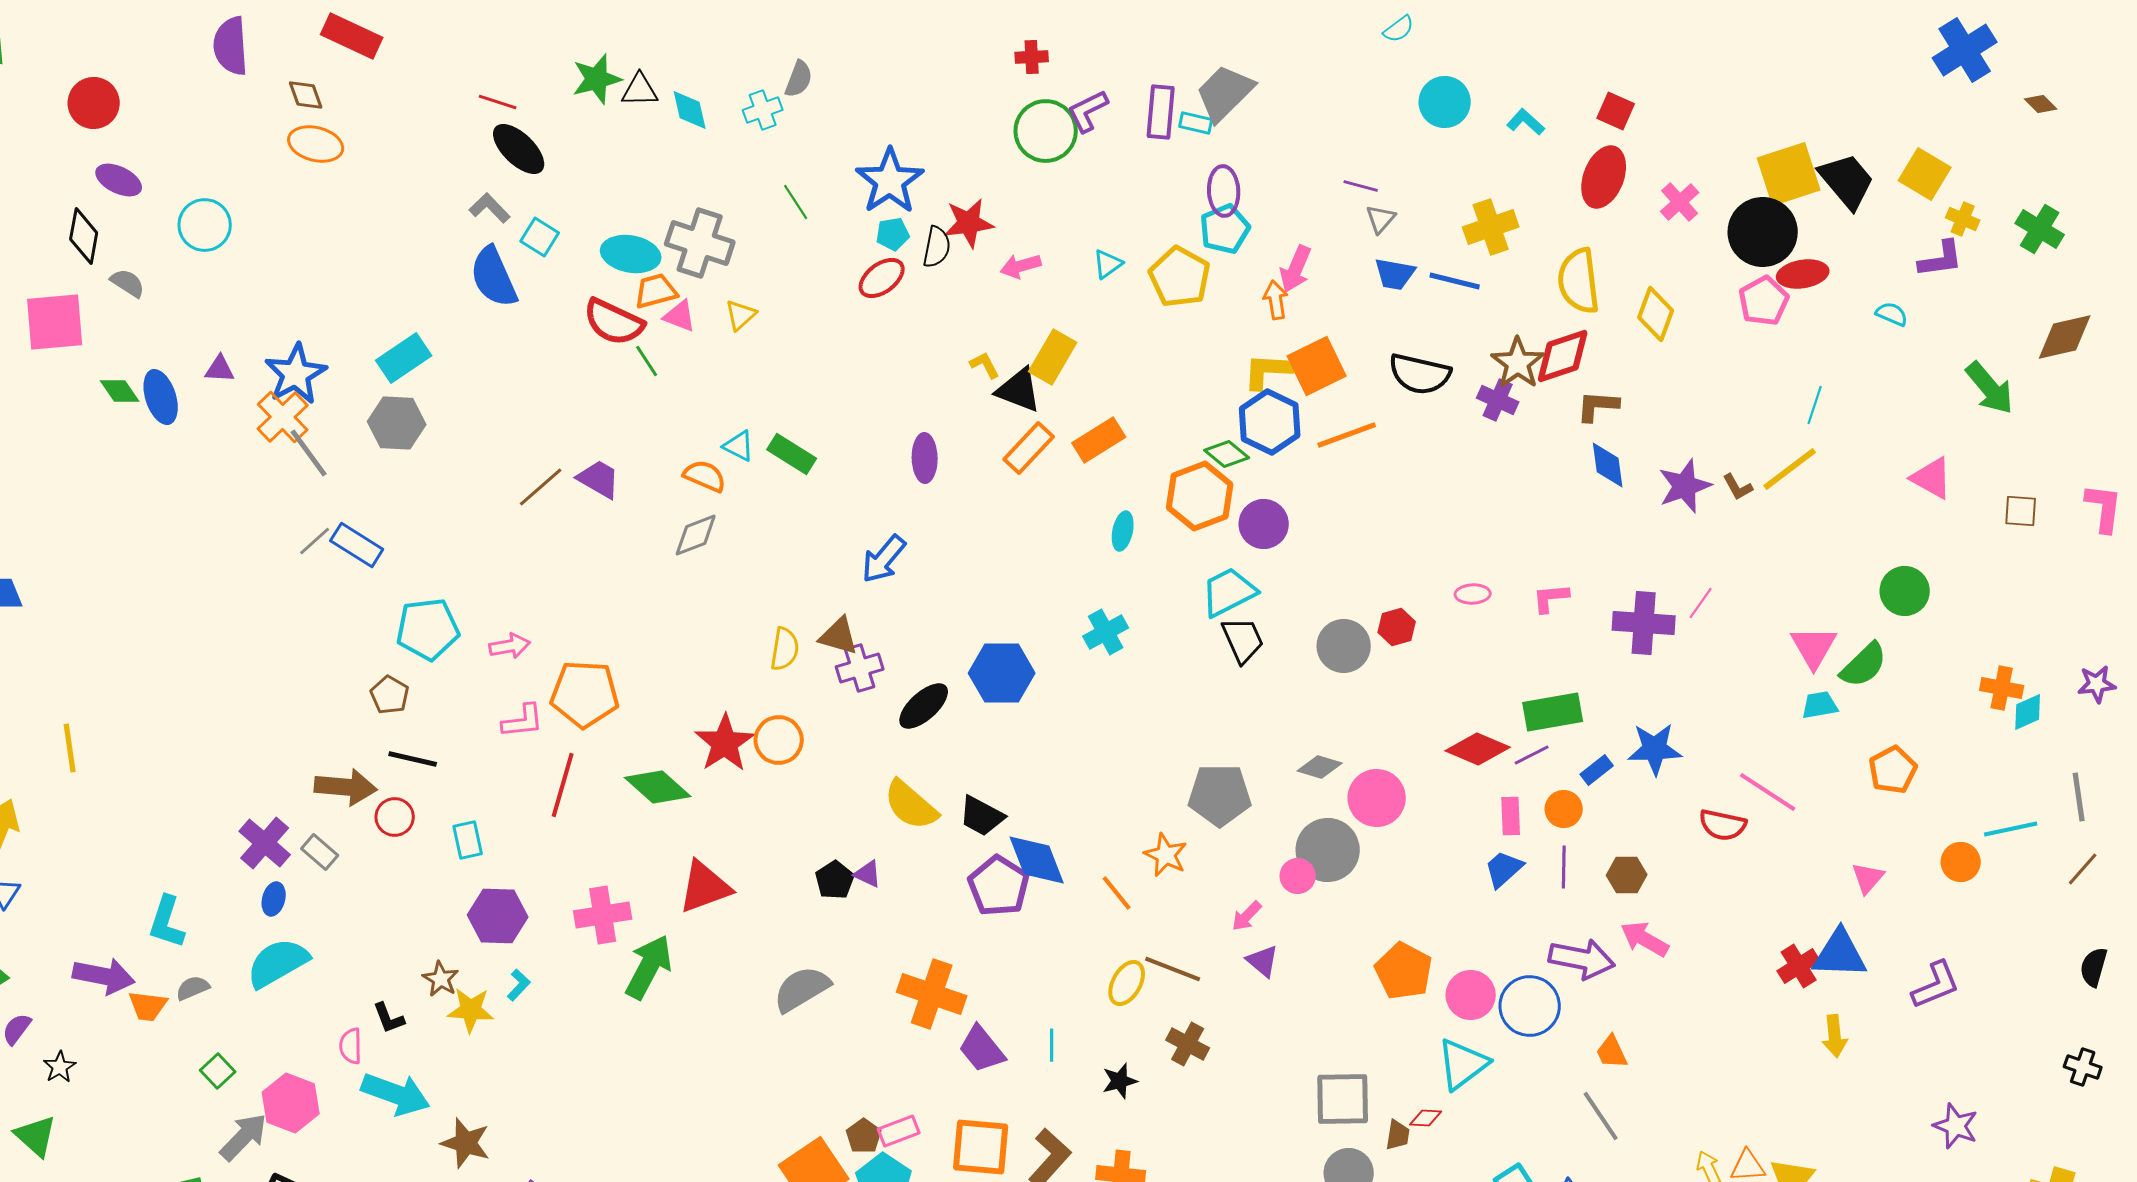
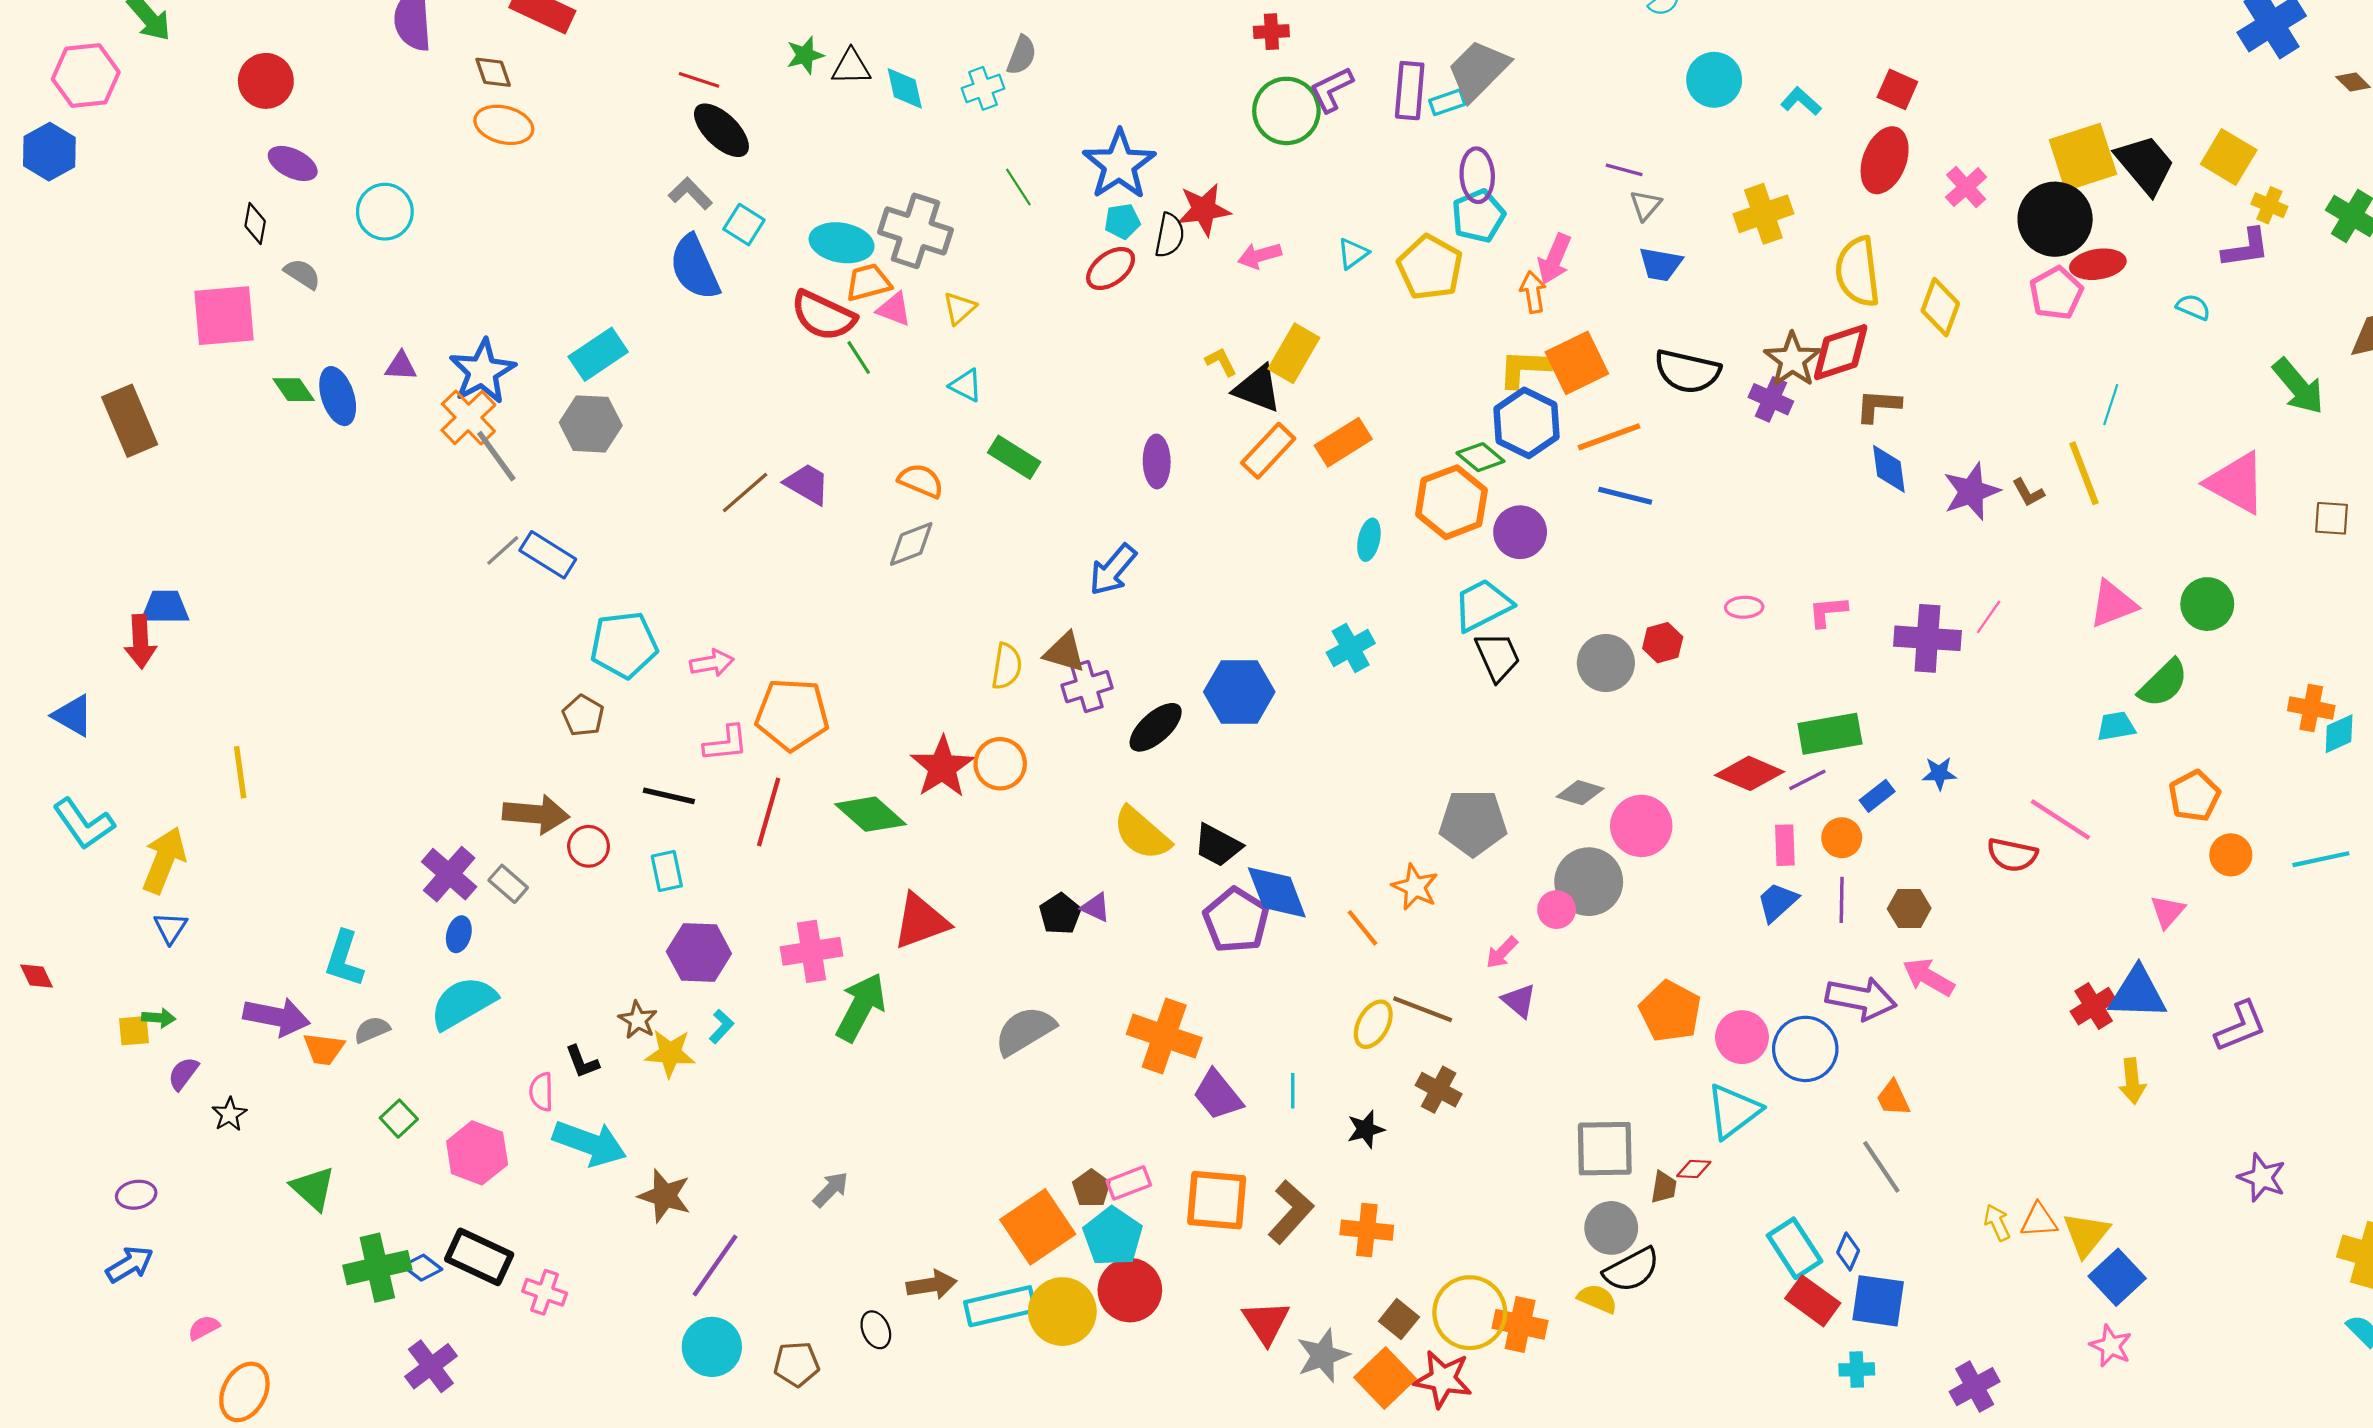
green star: (597, 79) -> (805, 55), size x0.7
cyan rectangle: (1196, 123) -> (1447, 102), turned -32
black diamond: (84, 236) -> (255, 223), size x0.7
blue line: (1455, 281) -> (1625, 496), moved
cyan triangle: (739, 446) -> (966, 385), moved
yellow line: (1790, 469) -> (2084, 473), turned -74
pink triangle: (1932, 478) -> (2236, 483), size x1.4
pink triangle: (1814, 647) -> (2113, 604), moved, turned 39
blue star: (1655, 749) -> (1939, 773), size x0.6
black line: (413, 759) -> (669, 796), moved
orange circle: (1961, 862) -> (2231, 855), moved
green triangle: (36, 1136) -> (313, 1188), moved
gray arrow: (244, 1137) -> (831, 1189), moved, size x0.7

